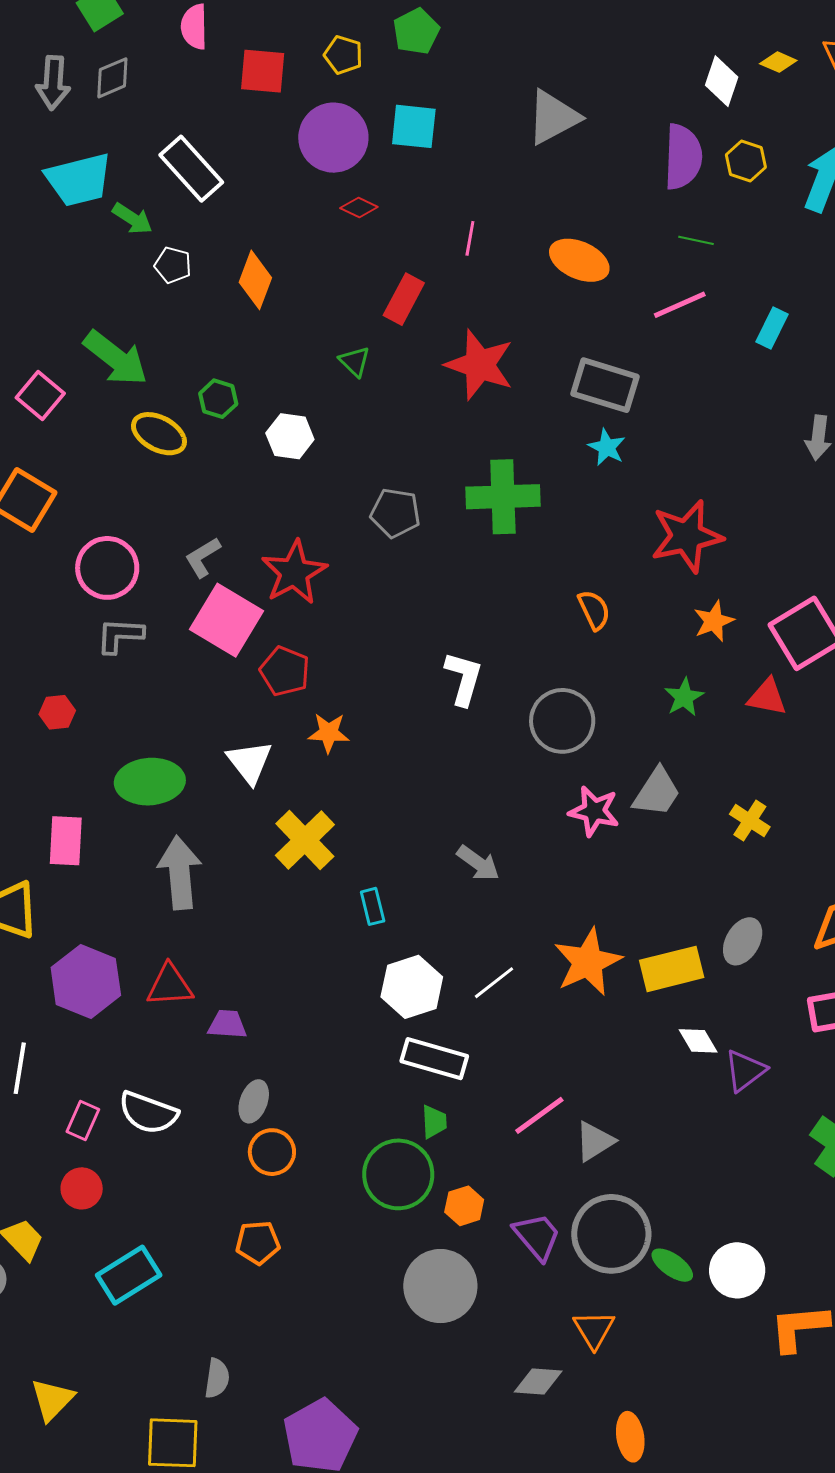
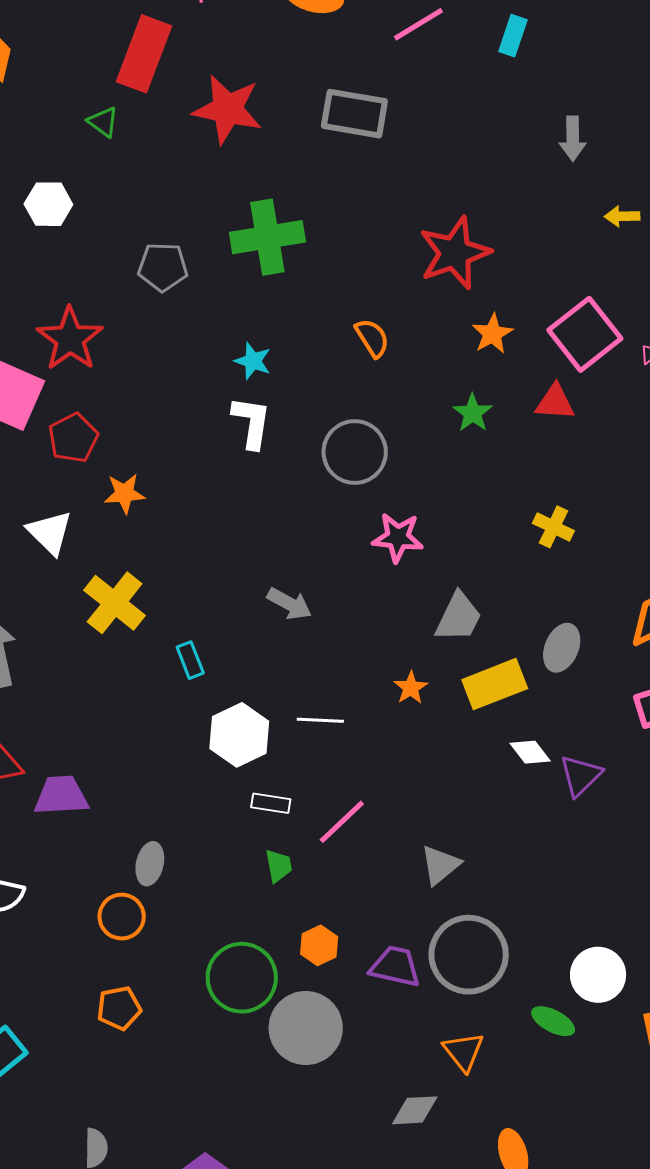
red rectangle: (404, 299) -> (144, 54), size x1.5
cyan star: (607, 447) -> (253, 361), moved
red pentagon: (285, 671) -> (73, 438), turned 30
gray trapezoid: (657, 792) -> (458, 617), moved
orange star: (588, 962) -> (411, 688), size x0.5
white line: (494, 983) -> (320, 720), turned 48
purple trapezoid: (227, 1024) -> (61, 796), size x1.4
white rectangle: (434, 1059) -> (271, 803), size x0.6
gray ellipse: (254, 1101) -> (150, 864), moved
pink line: (539, 1115) -> (342, 822), moved
green circle: (398, 1174) -> (242, 978), moved
purple trapezoid: (537, 1236) -> (395, 966), turned -30
green ellipse: (672, 1265) -> (553, 1021), moved

